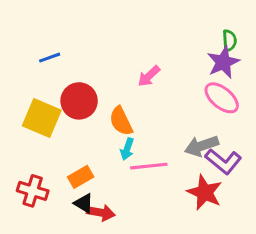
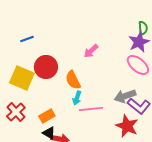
red cross: (33, 191) -> (16, 112), moved, turned 30

